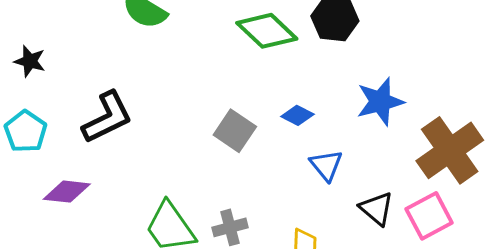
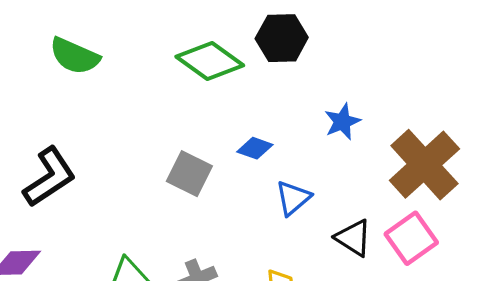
blue star: (380, 102) -> (342, 122), size x0.7
blue triangle: (326, 165) -> (293, 198), turned 36

